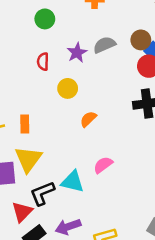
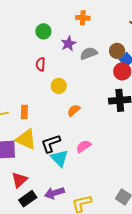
purple star: (77, 53) -> (68, 44), moved
yellow triangle: (28, 159) -> (26, 139), turned -45
cyan triangle: (73, 182) -> (59, 158), turned 30
black L-shape: (42, 193) -> (51, 143), moved

